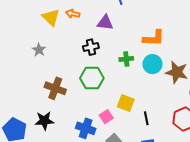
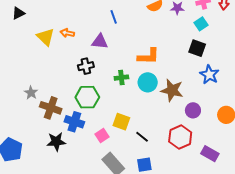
gray star: (39, 50) -> (31, 93), moved
black line: (146, 118) -> (142, 137), turned -40
black star: (44, 121) -> (56, 142), moved
blue cross: (86, 128) -> (74, 122), moved

